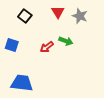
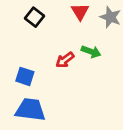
blue square: (12, 45) -> (25, 76), moved

